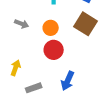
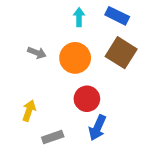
orange circle: (51, 28) -> (75, 58), size x1.5
red circle: (54, 50) -> (87, 99), moved

